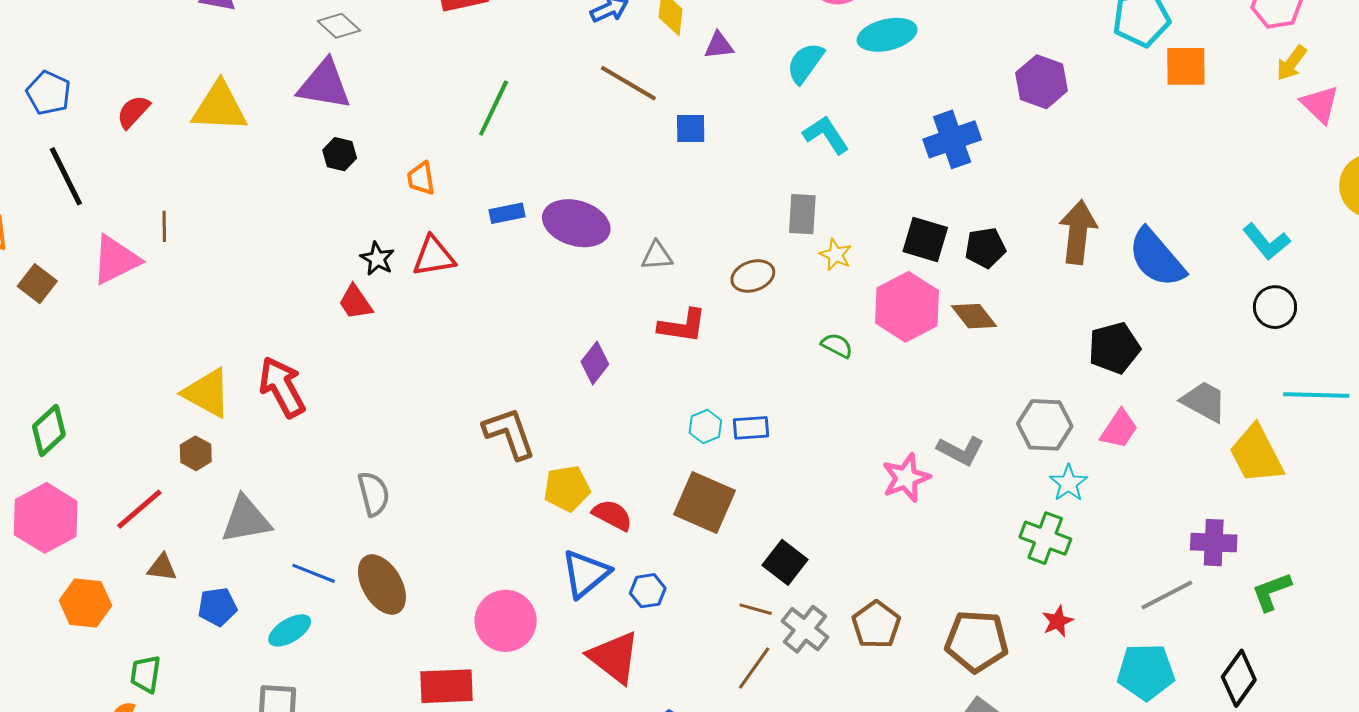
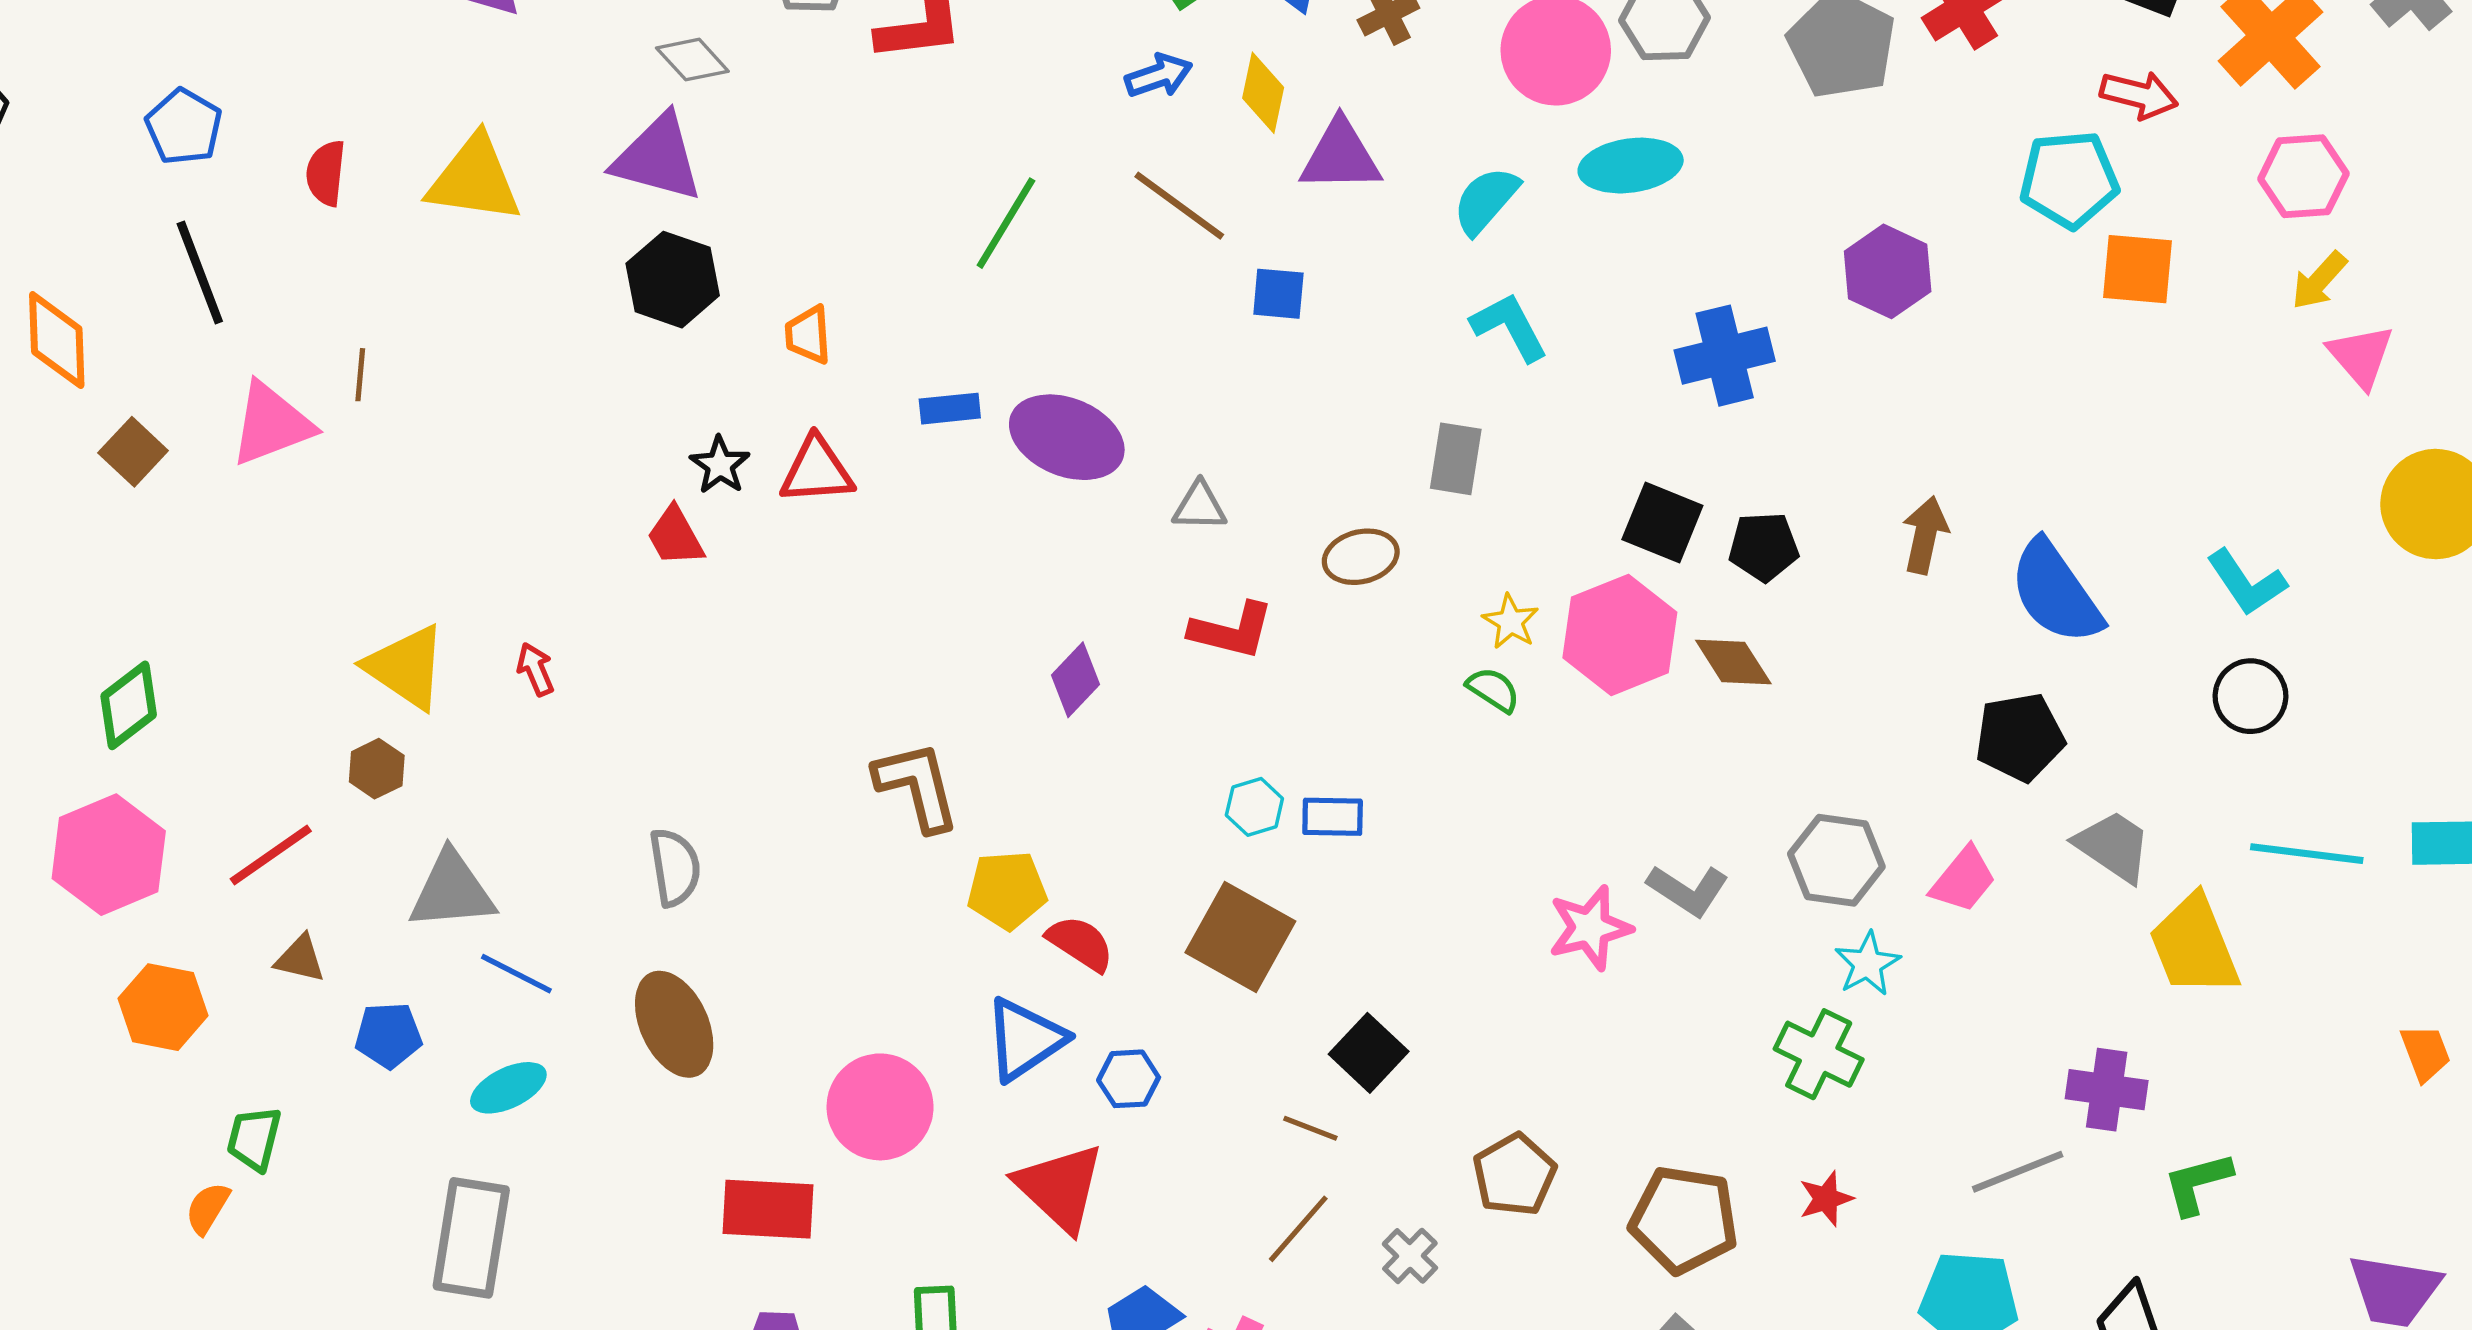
purple triangle: (719, 45) -> (1340, 156), size x1.6
green line: (494, 108) -> (1006, 223), moved
red semicircle: (133, 112) -> (326, 173), turned -42
black hexagon: (340, 154) -> (673, 280), size x1.6
brown arrow: (1078, 232) -> (1925, 535), size x0.7
yellow star: (836, 255) -> (1511, 622), moved
black pentagon: (1114, 348) -> (2020, 737), moved
red arrow: (282, 387) -> (535, 669), size x0.5
blue line: (314, 573) -> (516, 974), moved
gray cross: (805, 629) -> (1410, 1256), moved, size x0.7

